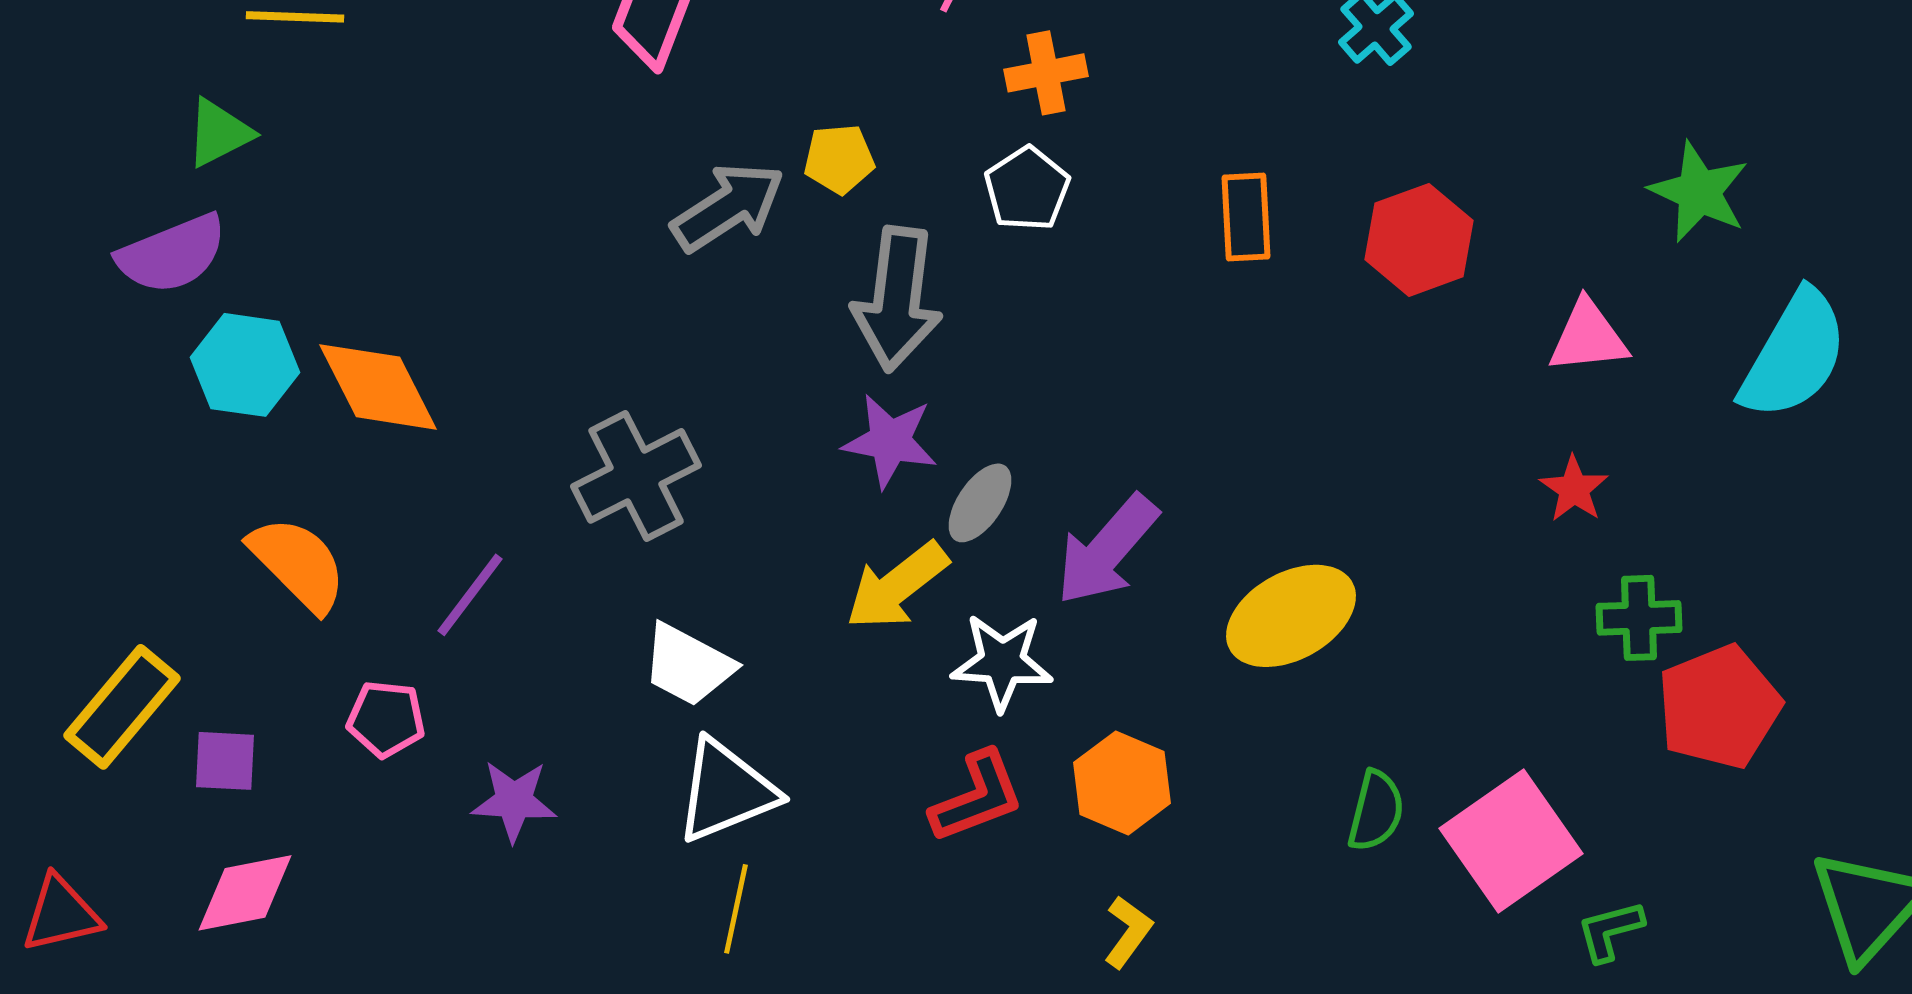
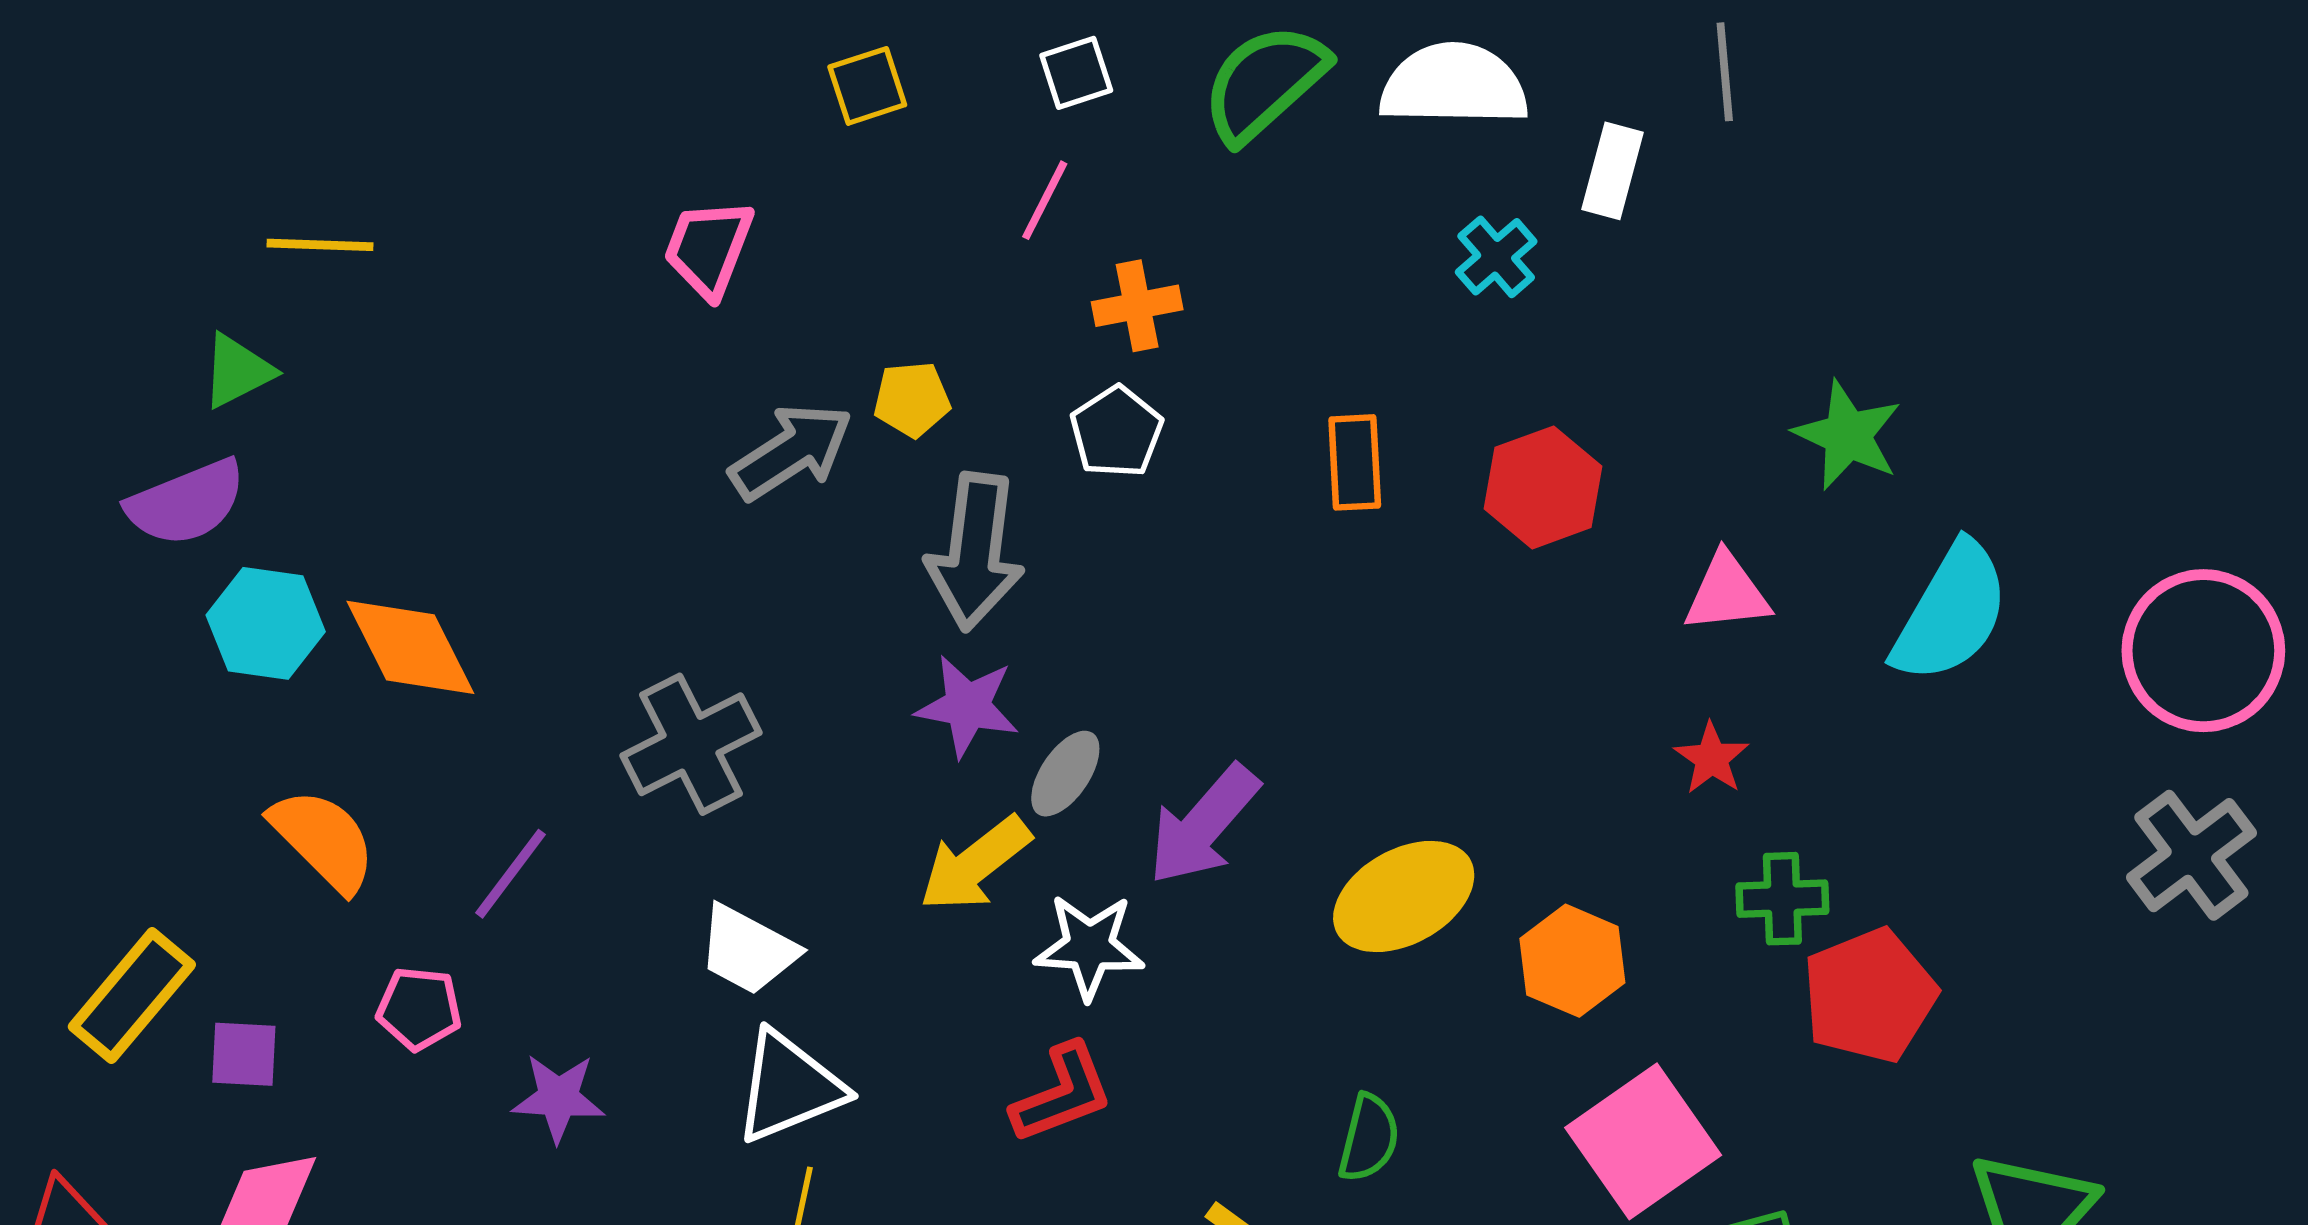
orange hexagon: (1122, 783) -> (1572, 961), moved
green semicircle: (1376, 811) -> (1369, 1138), moved

